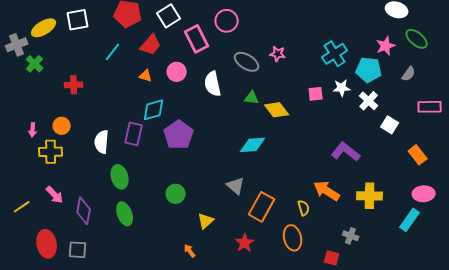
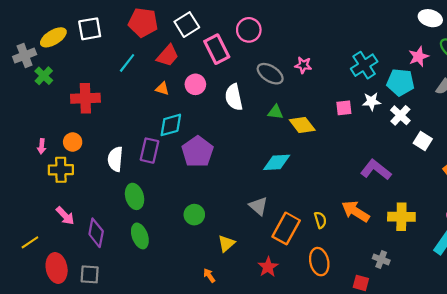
red cross: (74, 85) -> (85, 98), size x1.5
yellow line: (22, 207) -> (30, 242), moved
yellow semicircle: (304, 208) -> (320, 220), moved

